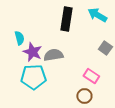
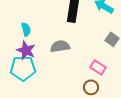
purple star: (32, 52) -> (26, 50), moved
cyan pentagon: (33, 77) -> (23, 68), moved

